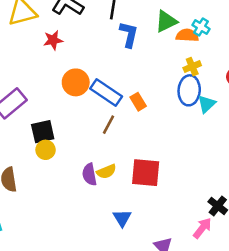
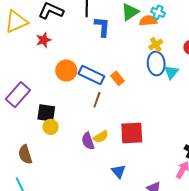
black square: (43, 132) -> (46, 113), turned 30

